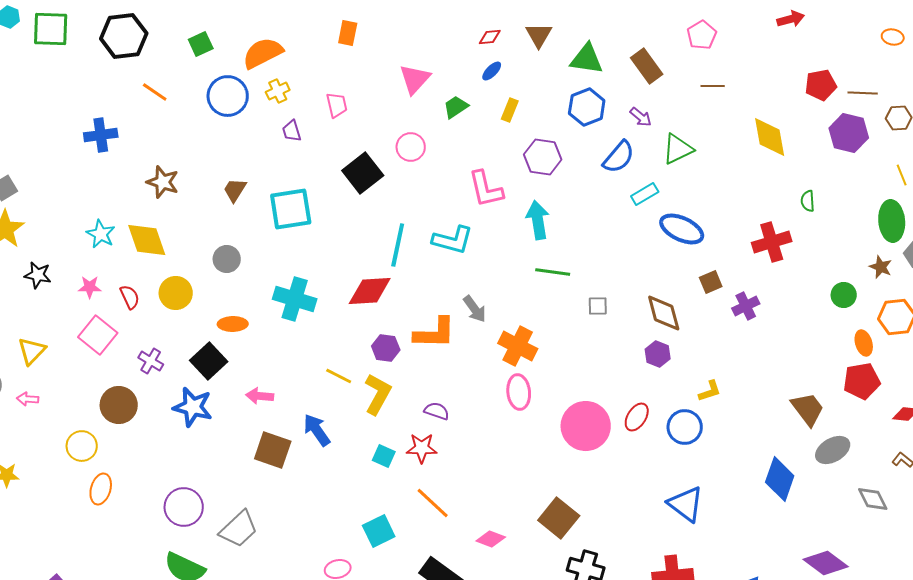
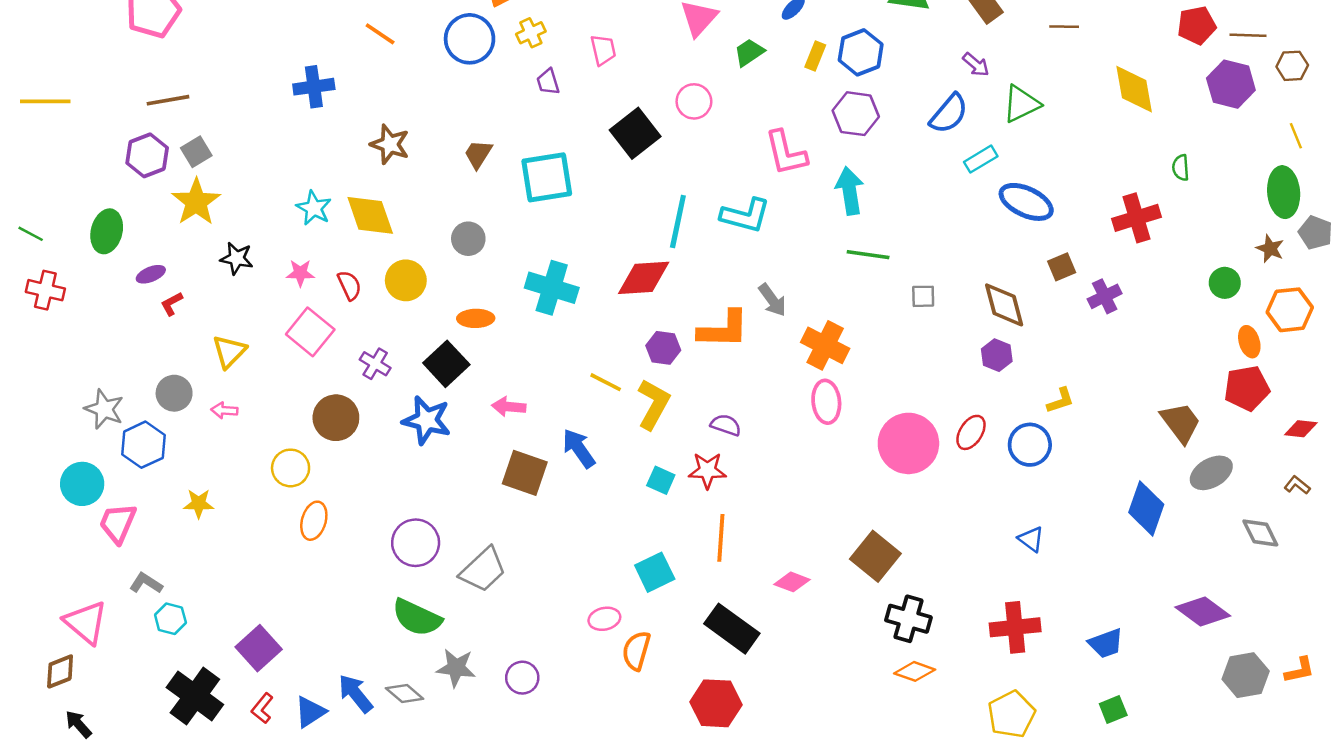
blue hexagon: (587, 107) -> (861, 52), moved
orange line: (433, 503) -> (721, 538), turned 51
blue triangle: (686, 504) -> (1031, 539), size x0.6

